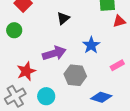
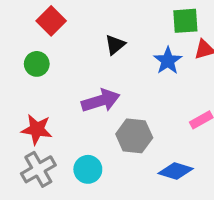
blue star: (91, 45) -> (168, 61), moved
red star: (26, 71) -> (37, 129), moved, turned 30

